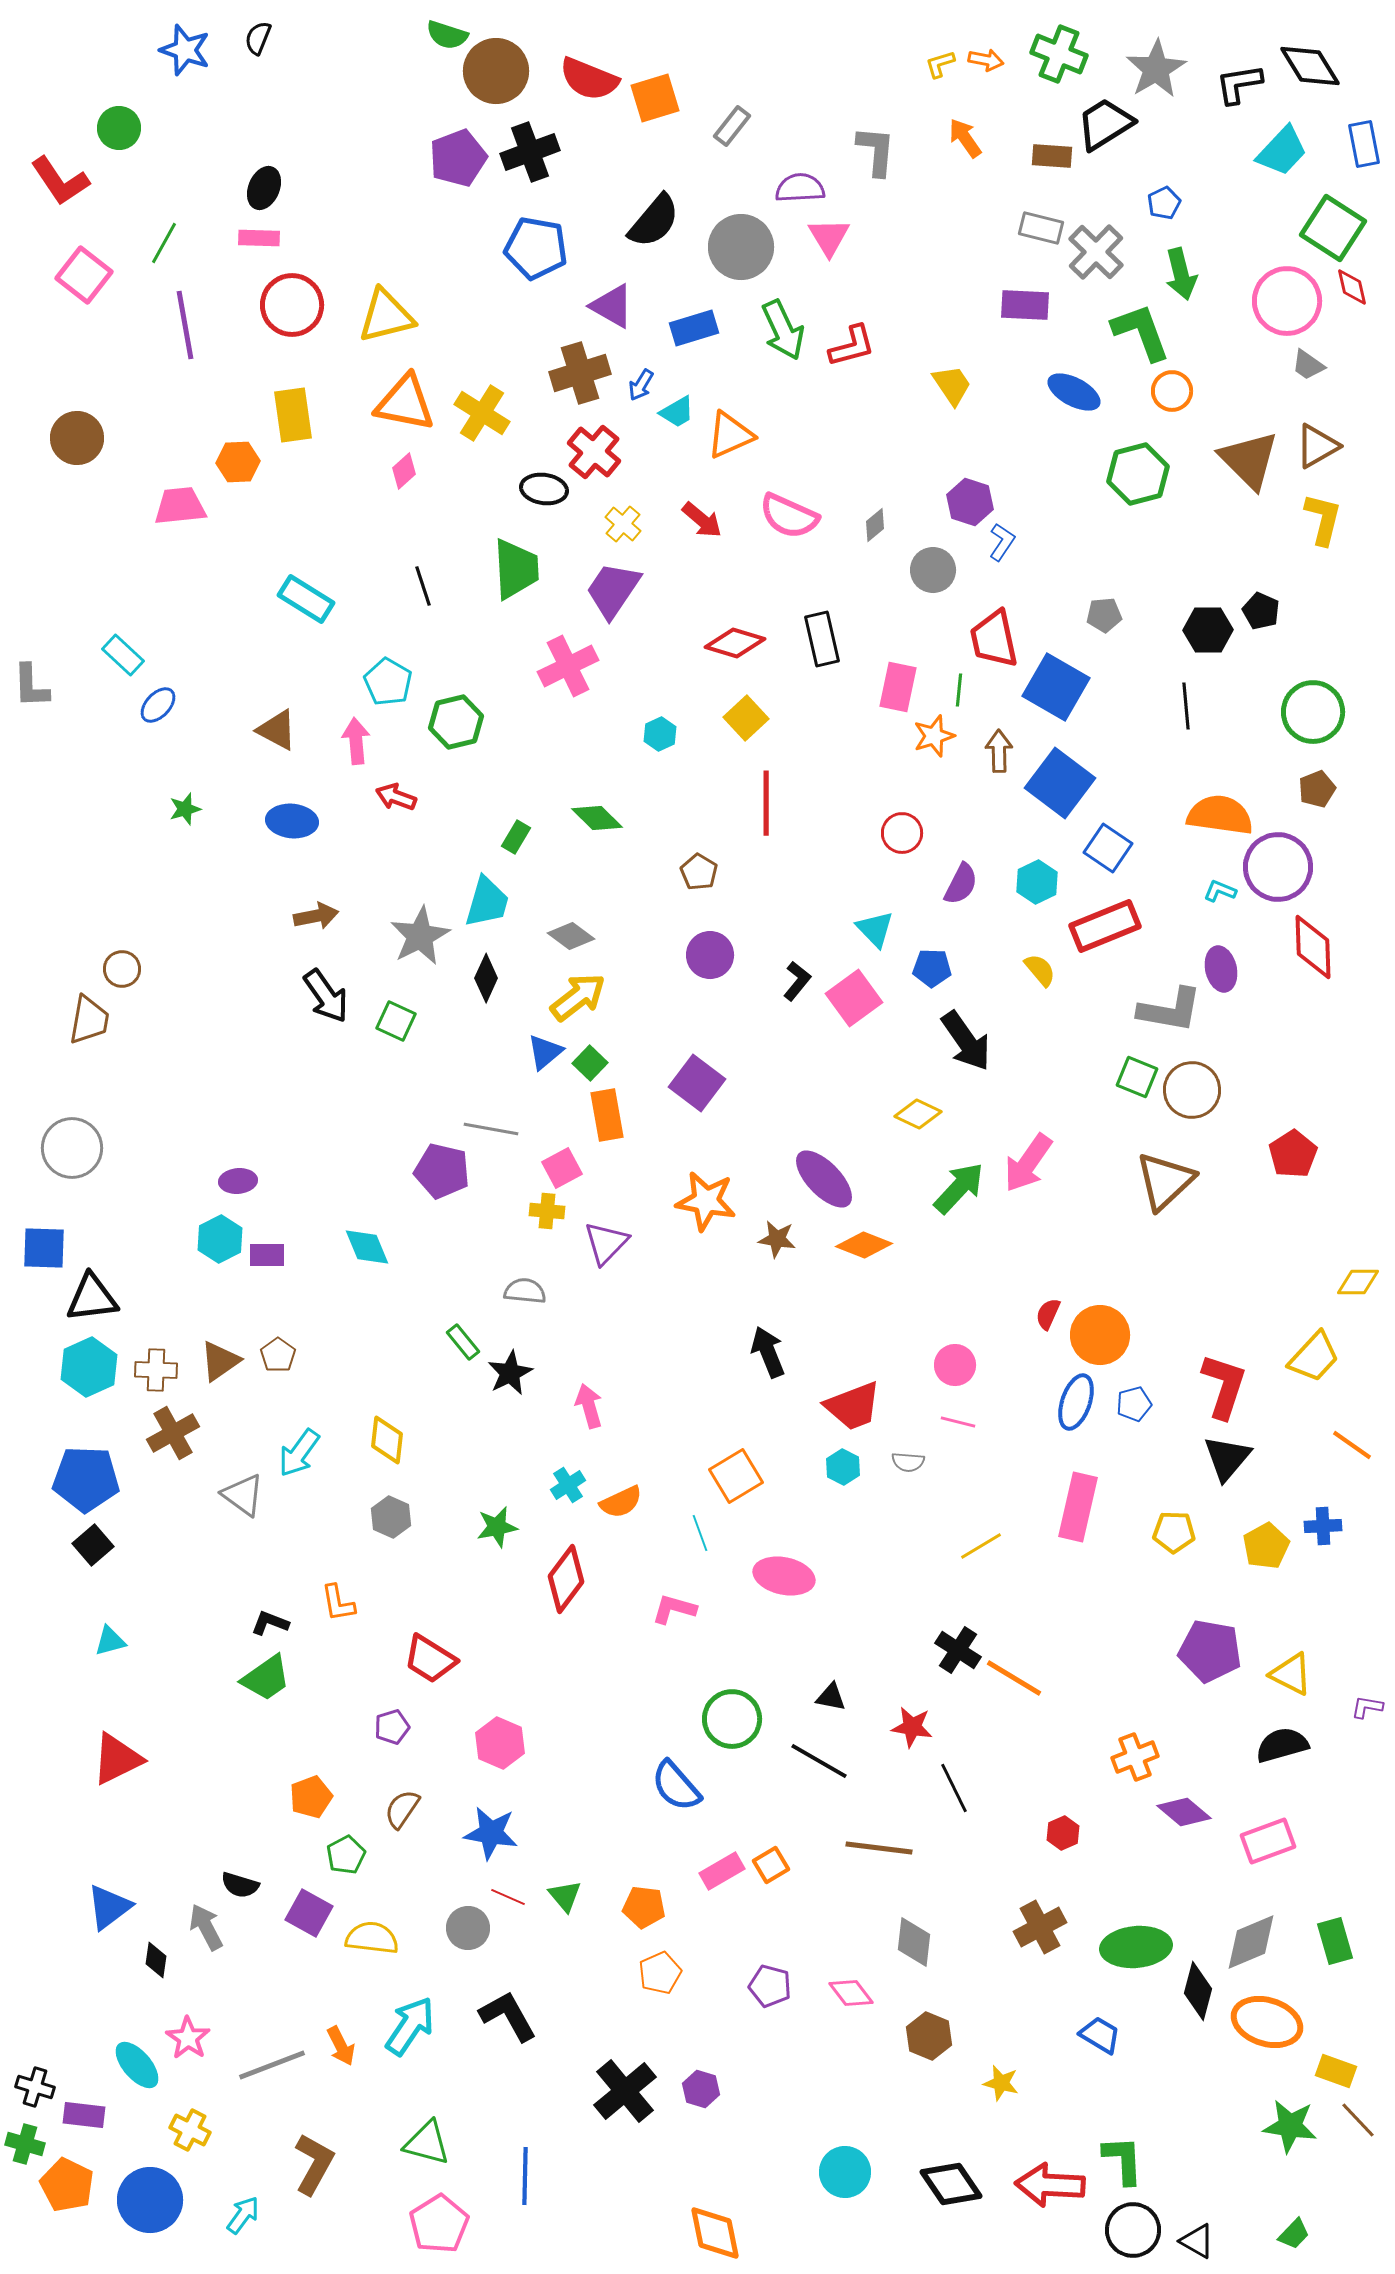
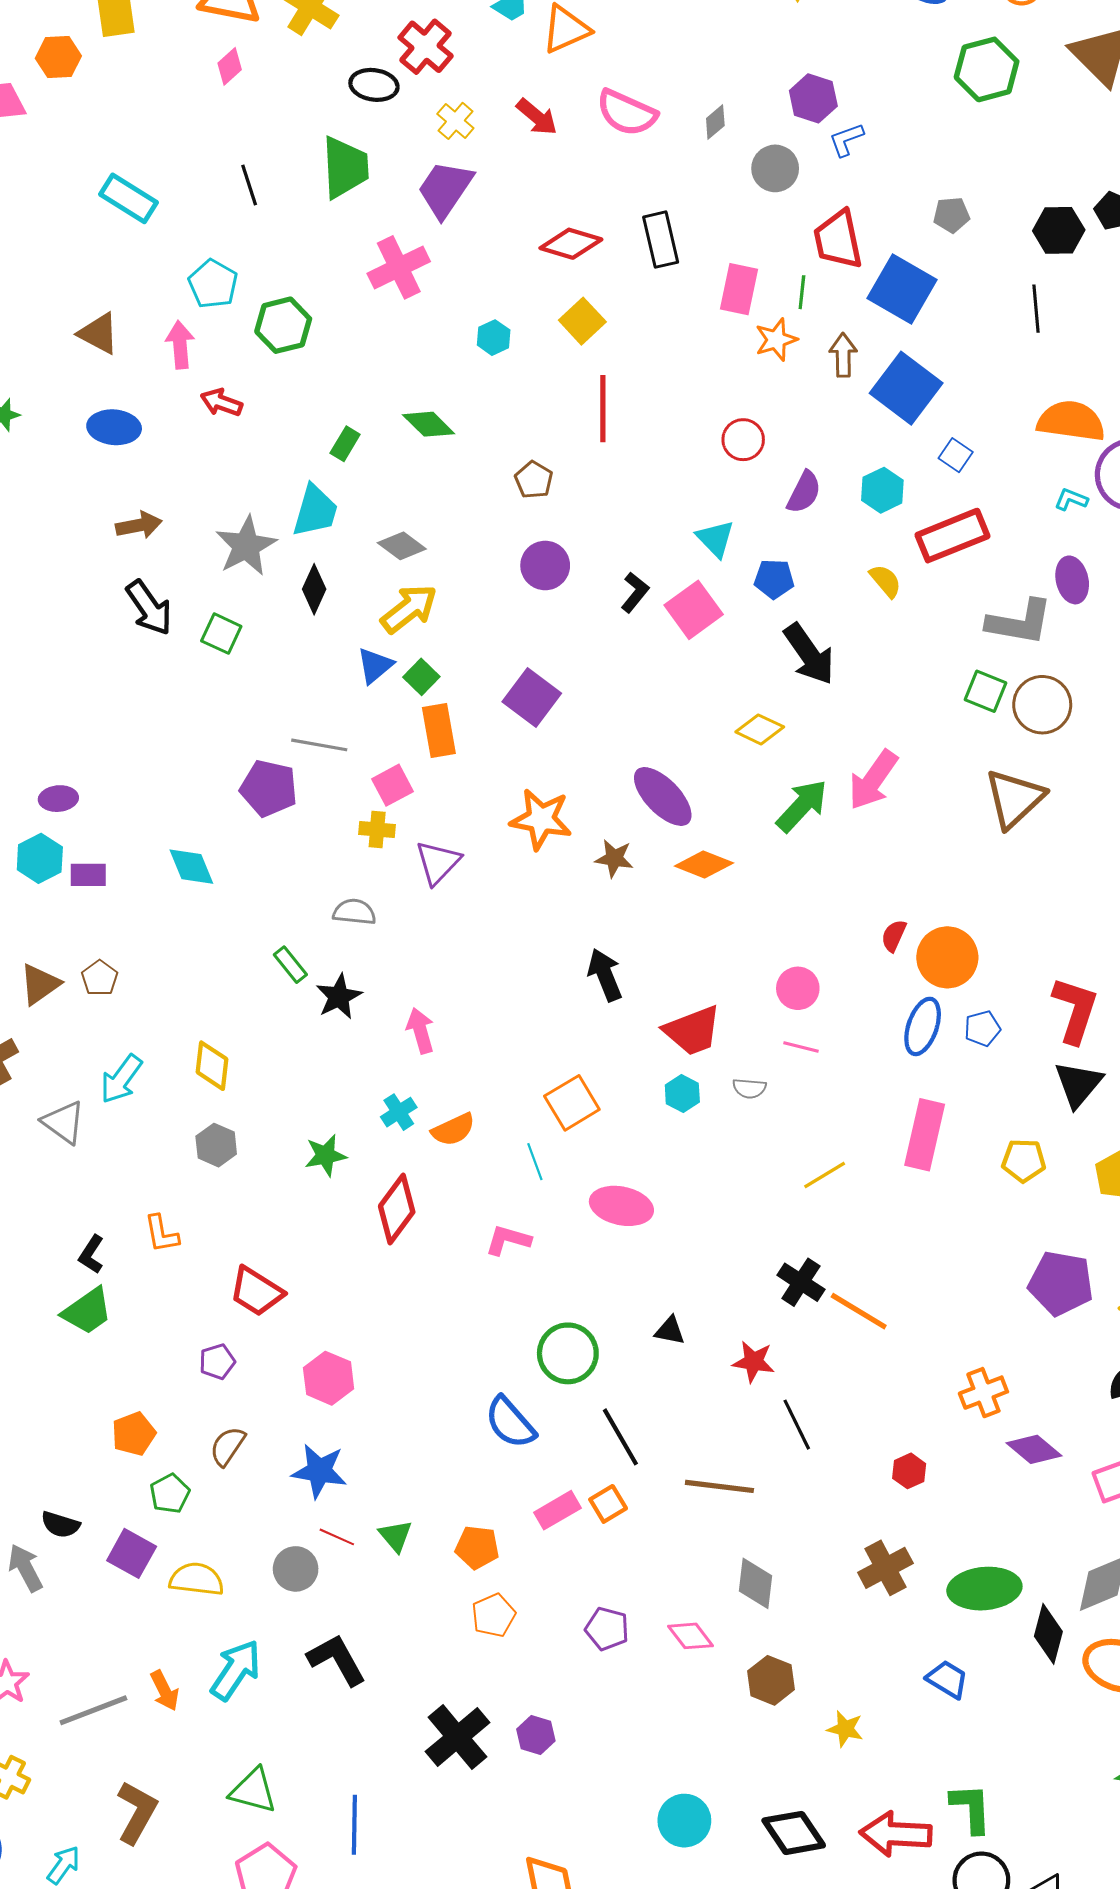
blue L-shape: (1002, 542) -> (846, 140), turned -144
blue square: (1108, 848) -> (956, 455), size x0.7
black L-shape: (270, 1623) -> (91, 1254), turned -78
black line: (819, 1761) -> (620, 1437), moved, turned 30

